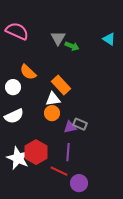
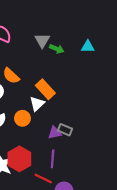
cyan triangle: (109, 39) -> (88, 47), moved, turned -32
white triangle: (53, 99) -> (37, 104), turned -35
orange circle: (52, 113) -> (22, 118), moved

